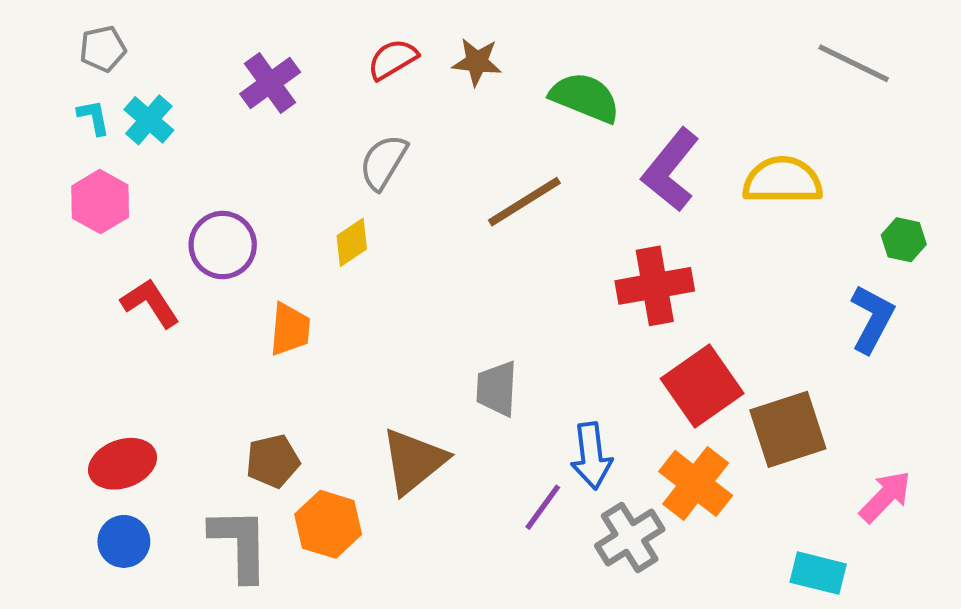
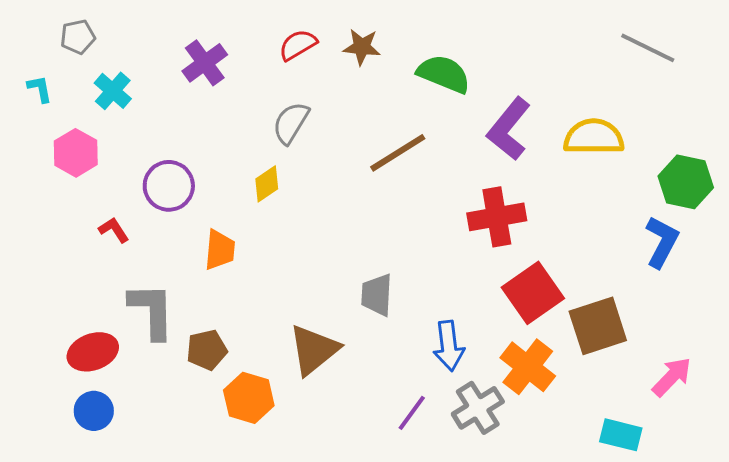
cyan L-shape: (94, 117) -> (40, 89), moved
green hexagon: (904, 240) -> (686, 182), size x1.6
red L-shape: (150, 303) -> (114, 230), size x0.7
purple line: (543, 507) -> (412, 413), moved
gray L-shape: (240, 544) -> (152, 311), moved

